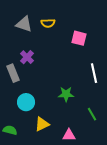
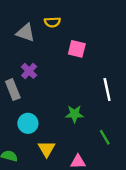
yellow semicircle: (48, 23) -> (52, 22), moved
pink square: (79, 38) -> (77, 49), moved
yellow triangle: (42, 124) -> (47, 149), turned -35

